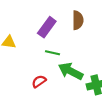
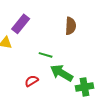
purple rectangle: (47, 27) -> (21, 24), moved

